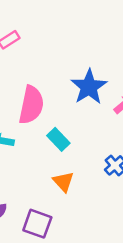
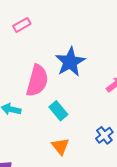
blue star: (89, 87) -> (70, 62), moved

